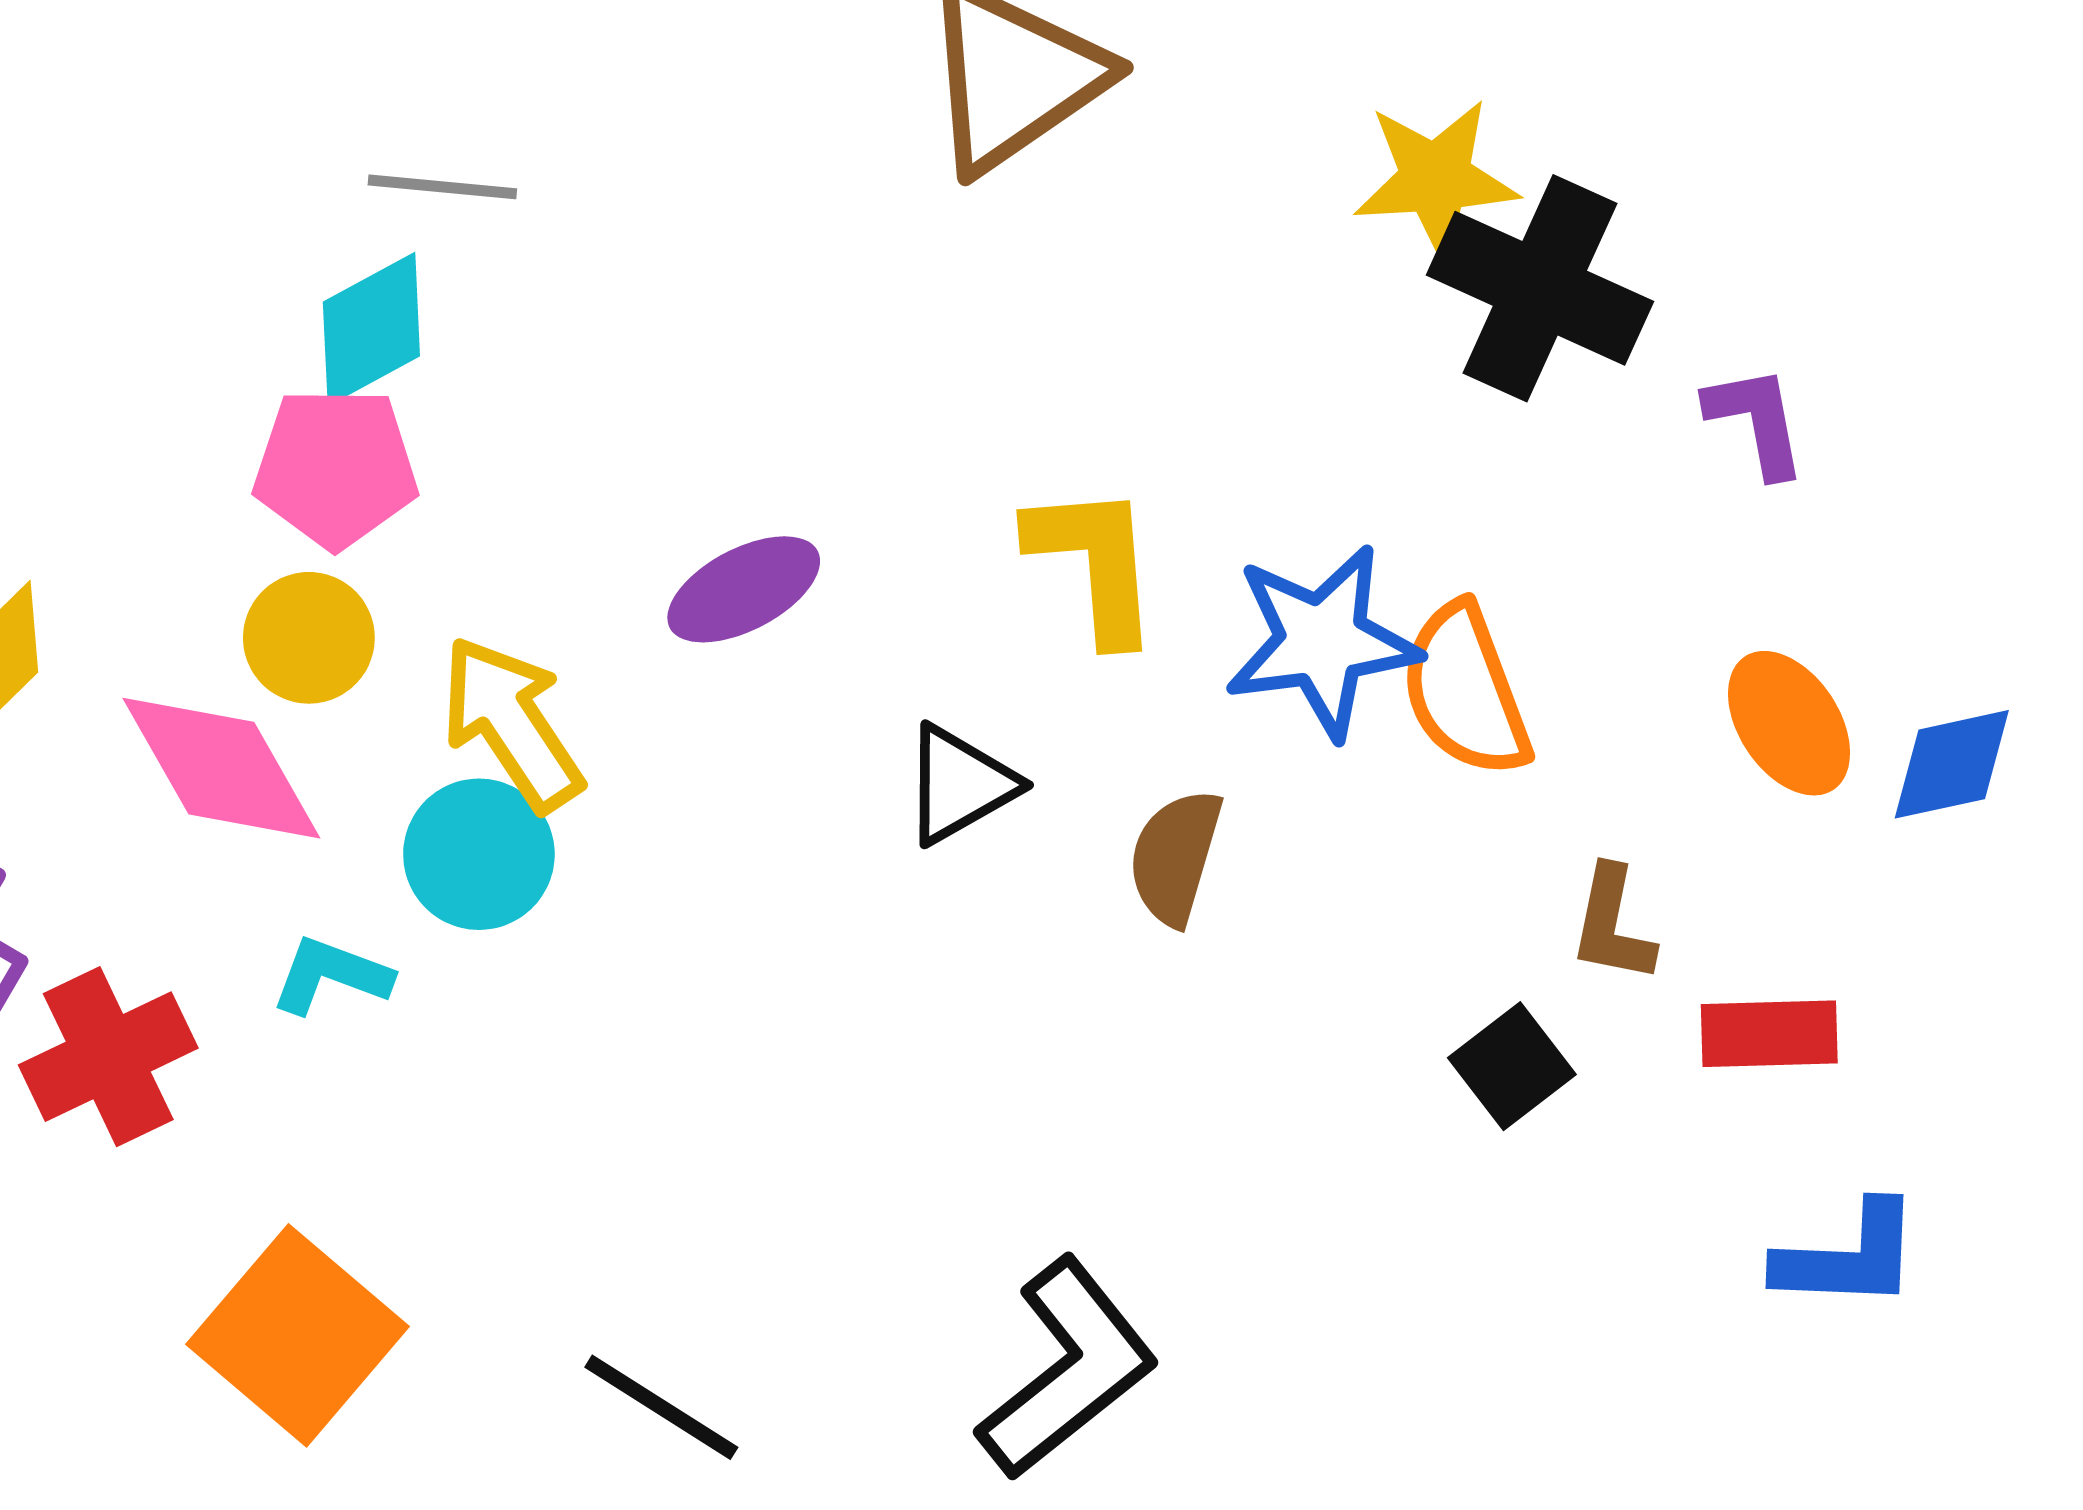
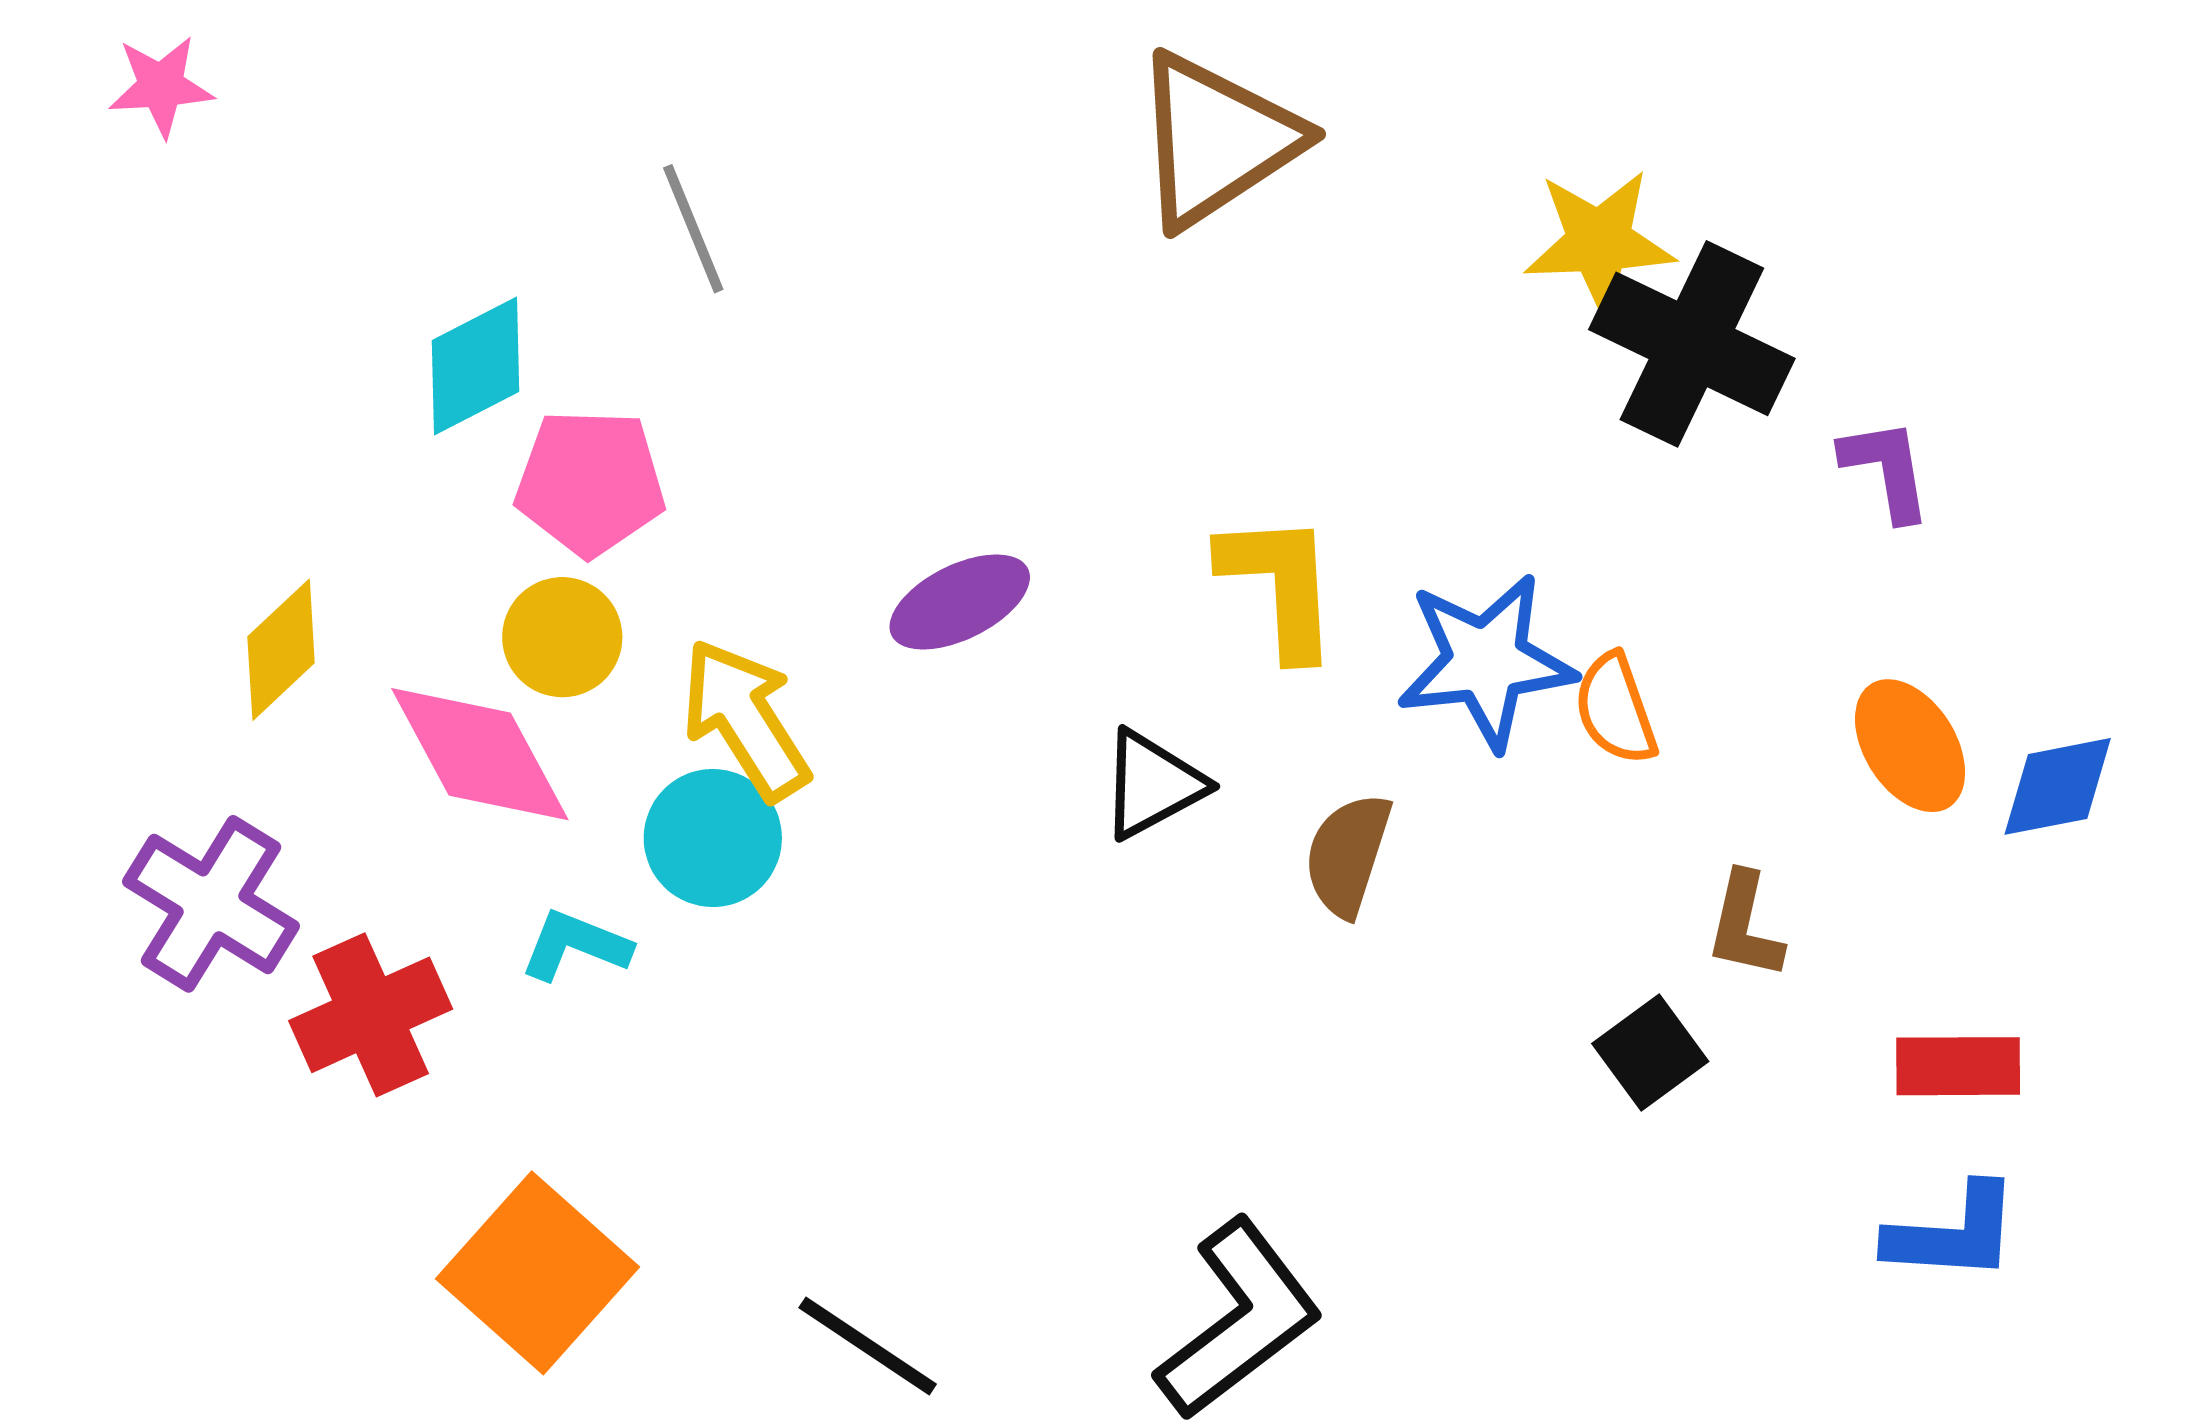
gray line: (442, 187) -> (693, 229), turned 61
cyan diamond: (371, 329) -> (476, 366), moved
orange semicircle: (1465, 690) -> (1615, 709), size x0.7
red rectangle: (1769, 1034) -> (1958, 1066), moved

